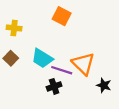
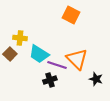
orange square: (62, 16) -> (71, 15), moved
yellow cross: (14, 28) -> (20, 38), moved

